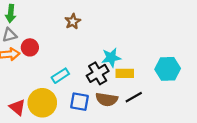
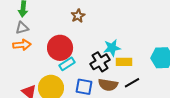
red circle: (30, 47) -> (60, 48), moved, size x1.6

